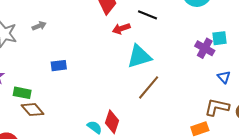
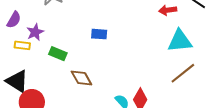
brown diamond: (33, 110) -> (81, 78), moved

